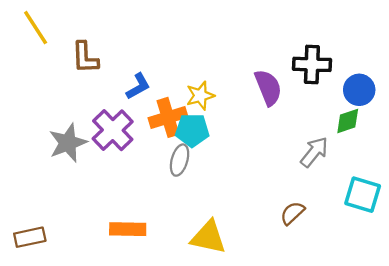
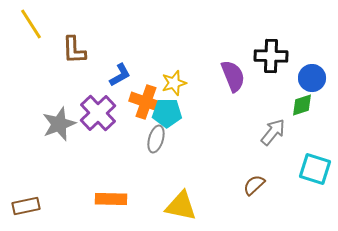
orange cross: (168, 117) -> (146, 102), turned 36

